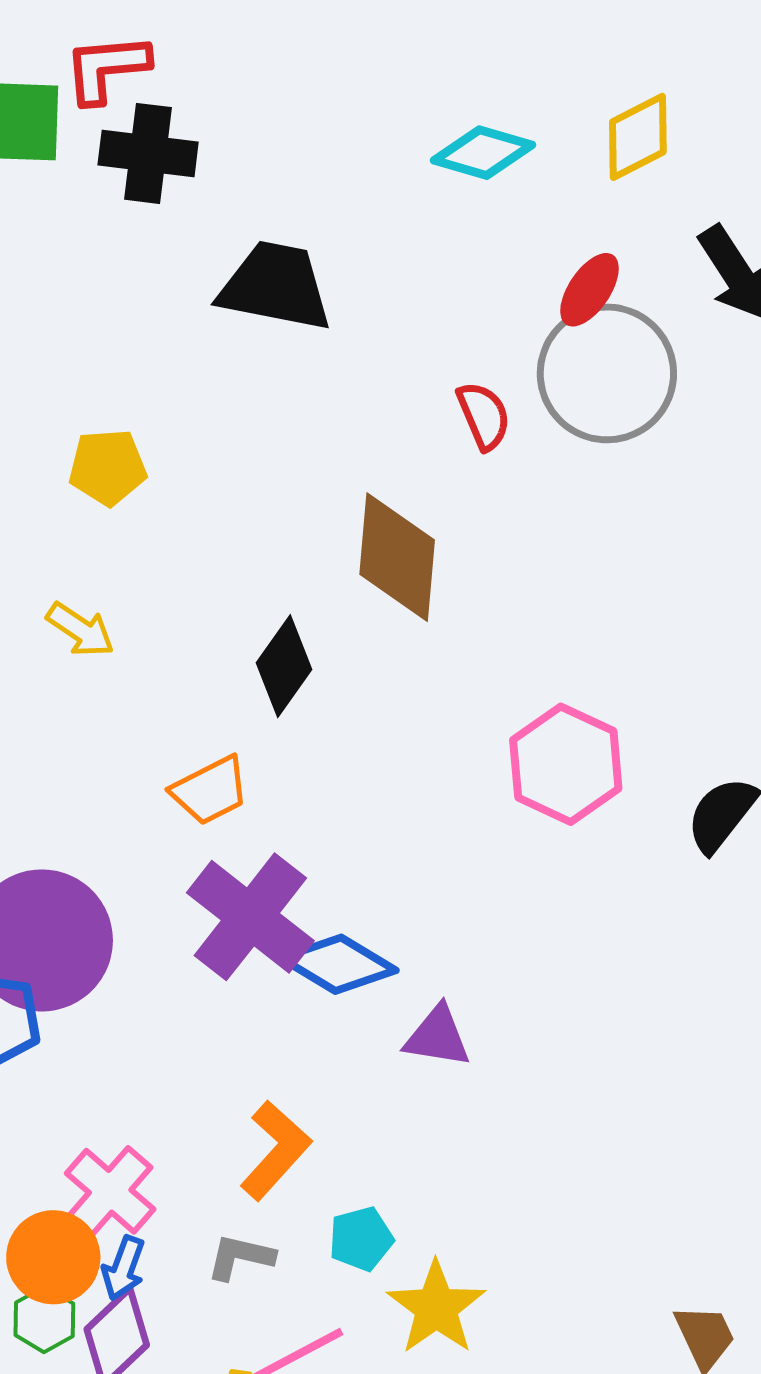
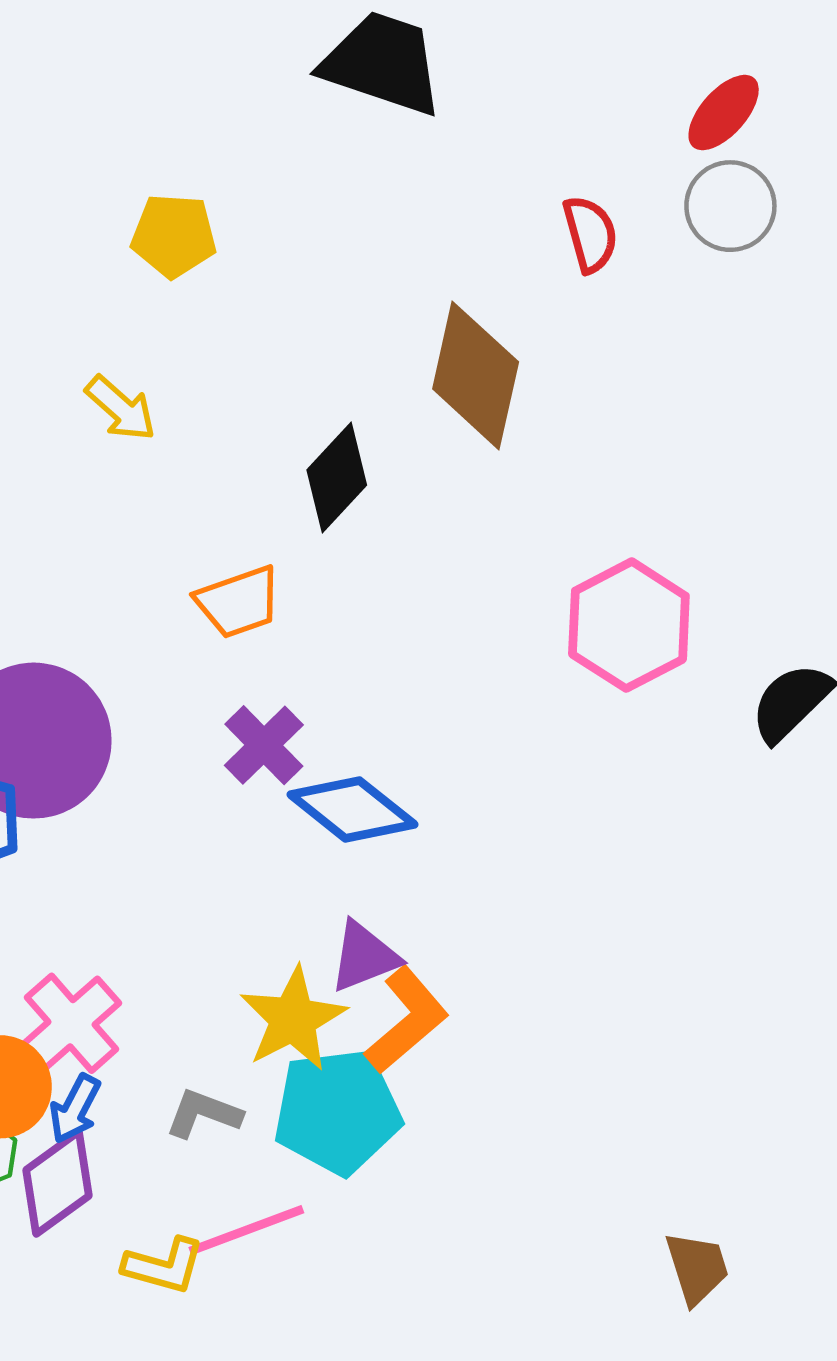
gray circle: (607, 373) -> (730, 206), size x0.6
purple cross: (250, 917) -> (264, 745), size x0.6
purple triangle: (437, 1037) -> (364, 957), moved, turned -38
orange L-shape: (275, 1150) -> (407, 1020), moved
cyan pentagon: (361, 1239) -> (337, 1111), size x1.8
yellow star: (436, 1308) -> (293, 1019), moved

